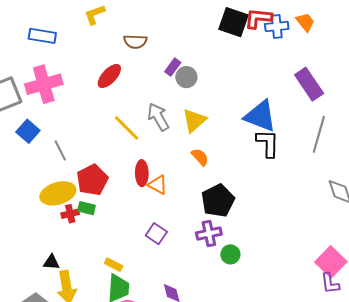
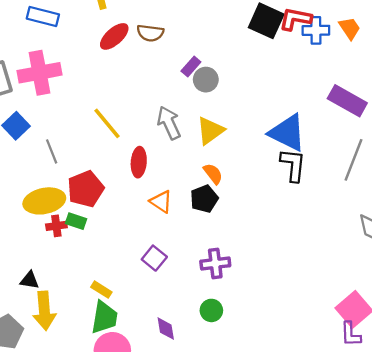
red ellipse: (109, 76) -> (114, 36), moved
purple rectangle: (309, 84) -> (347, 101), turned -32
yellow line: (127, 128) -> (107, 123), moved
red ellipse: (142, 173) -> (139, 162), moved
black pentagon: (218, 201) -> (204, 199), moved, size x0.7
green circle: (230, 254) -> (211, 310), moved

